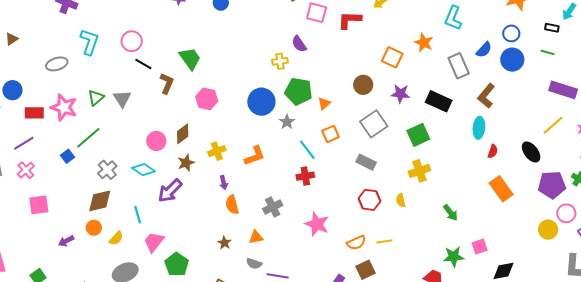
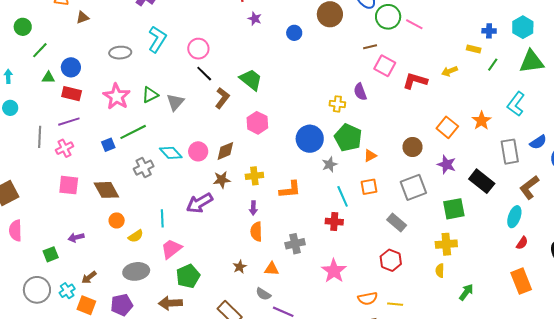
green trapezoid: (190, 59) -> (251, 80), turned -30
red rectangle: (34, 113) -> (72, 94), moved
cyan diamond: (143, 170) -> (171, 153), moved
yellow semicircle: (401, 200) -> (440, 271), moved
brown diamond: (100, 201) -> (106, 190), moved, turned 60
green arrow: (450, 213) -> (466, 292), turned -120
purple arrow: (66, 241) -> (76, 237), moved

